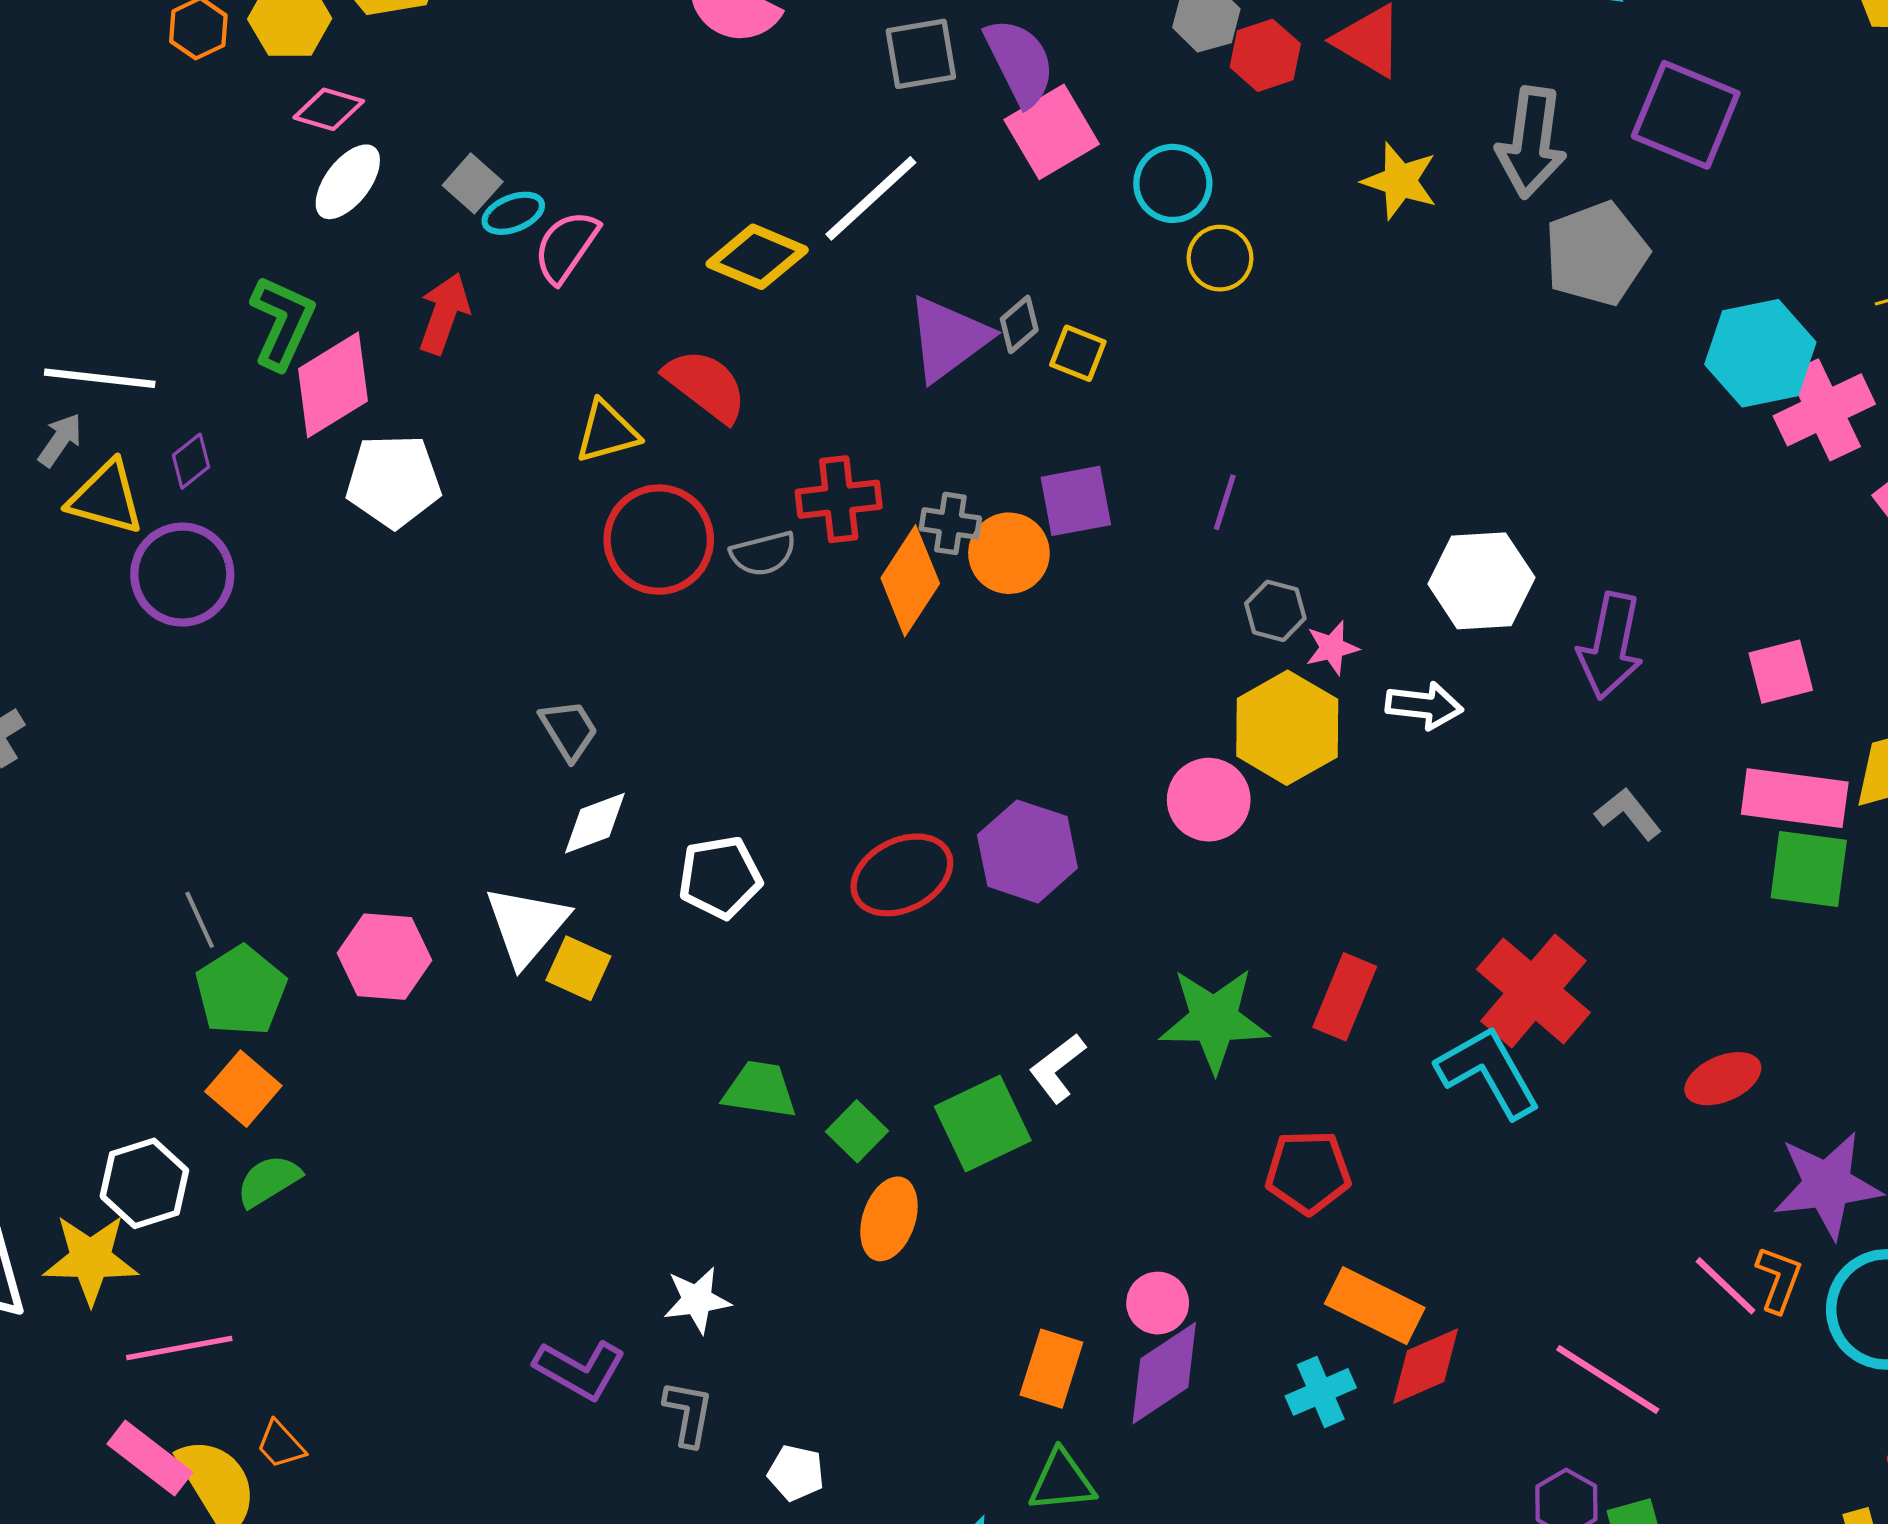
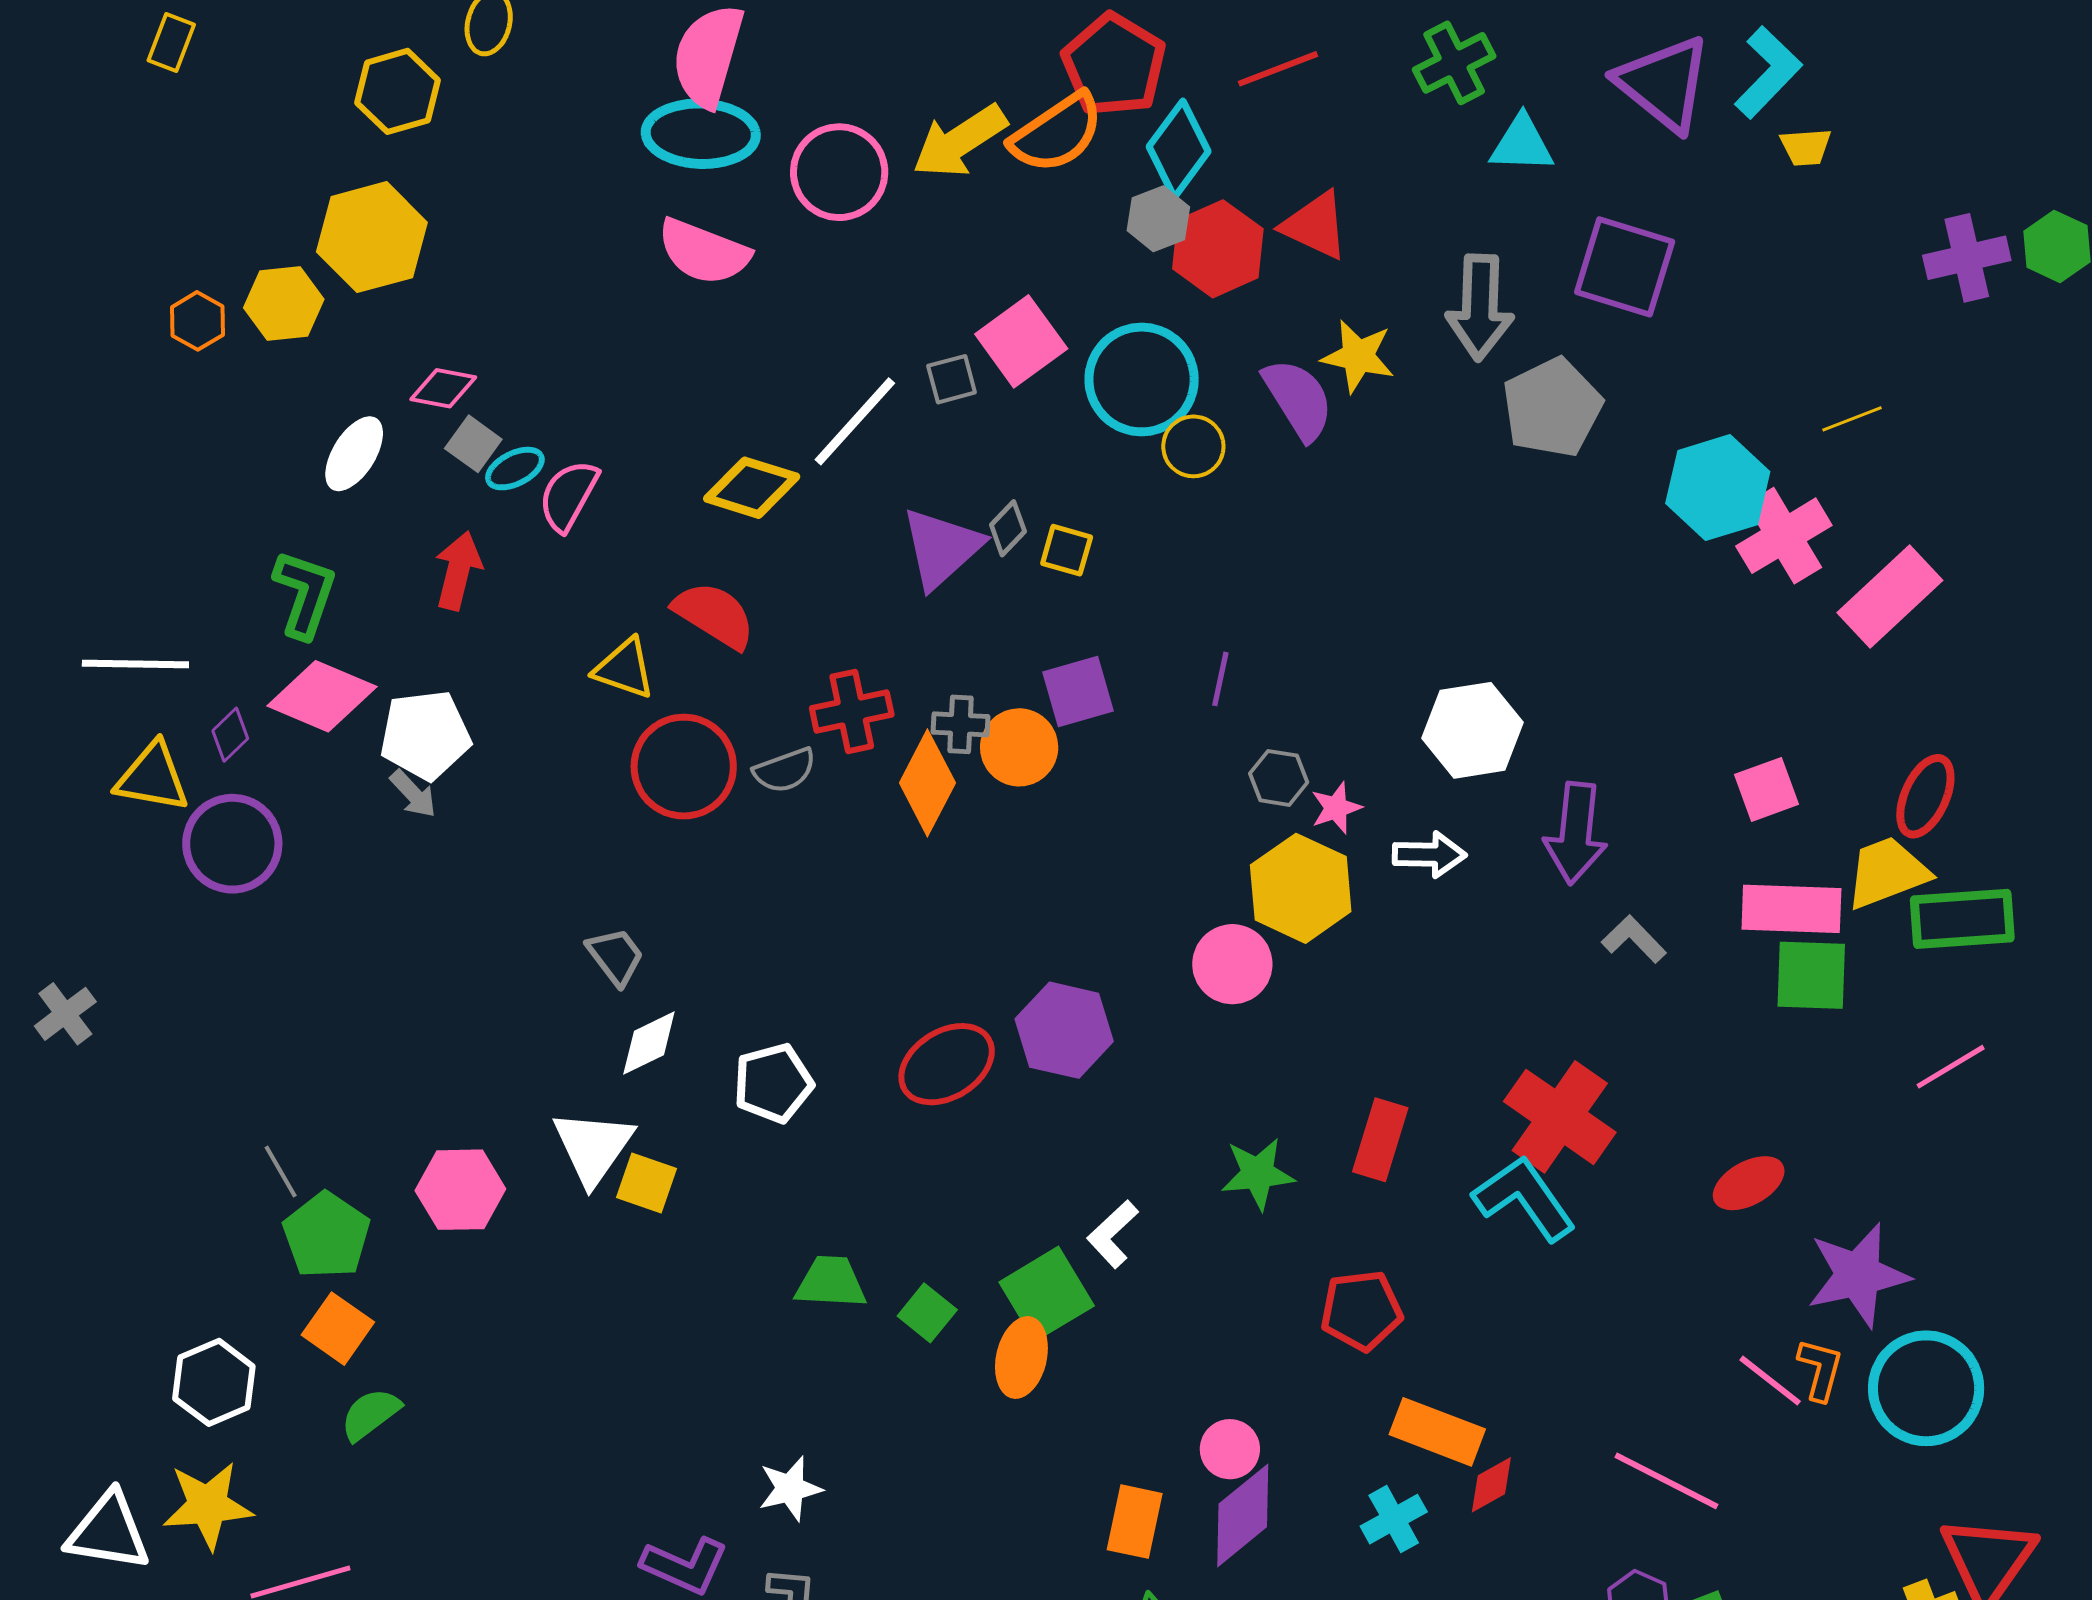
gray square: (921, 54) -> (952, 379), moved, size x0.7
red hexagon: (1265, 55) -> (1218, 249), size x1.4
purple semicircle: (1020, 62) -> (1298, 399), moved
pink diamond: (329, 109) -> (443, 388), moved
cyan circle: (1173, 183) -> (1142, 379), size x1.5
pink diamond: (333, 385) -> (322, 696), moved, turned 60
yellow triangle: (607, 432) -> (624, 668), turned 40
gray arrow: (60, 440) -> (413, 794), moved, turned 108
purple arrow: (1610, 646) -> (1576, 833), moved
green star: (1214, 1020) -> (1258, 1174), size x0.7
white hexagon: (144, 1183) -> (214, 1382), moved
orange ellipse: (889, 1219) -> (1021, 1358), moved
red diamond: (1426, 1366) -> (1491, 1485), size x0.7

